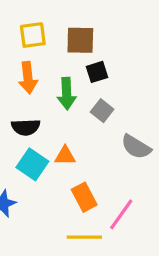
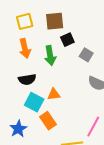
gray square: (102, 111) -> (86, 55), moved
orange rectangle: (84, 197) -> (48, 121), moved

